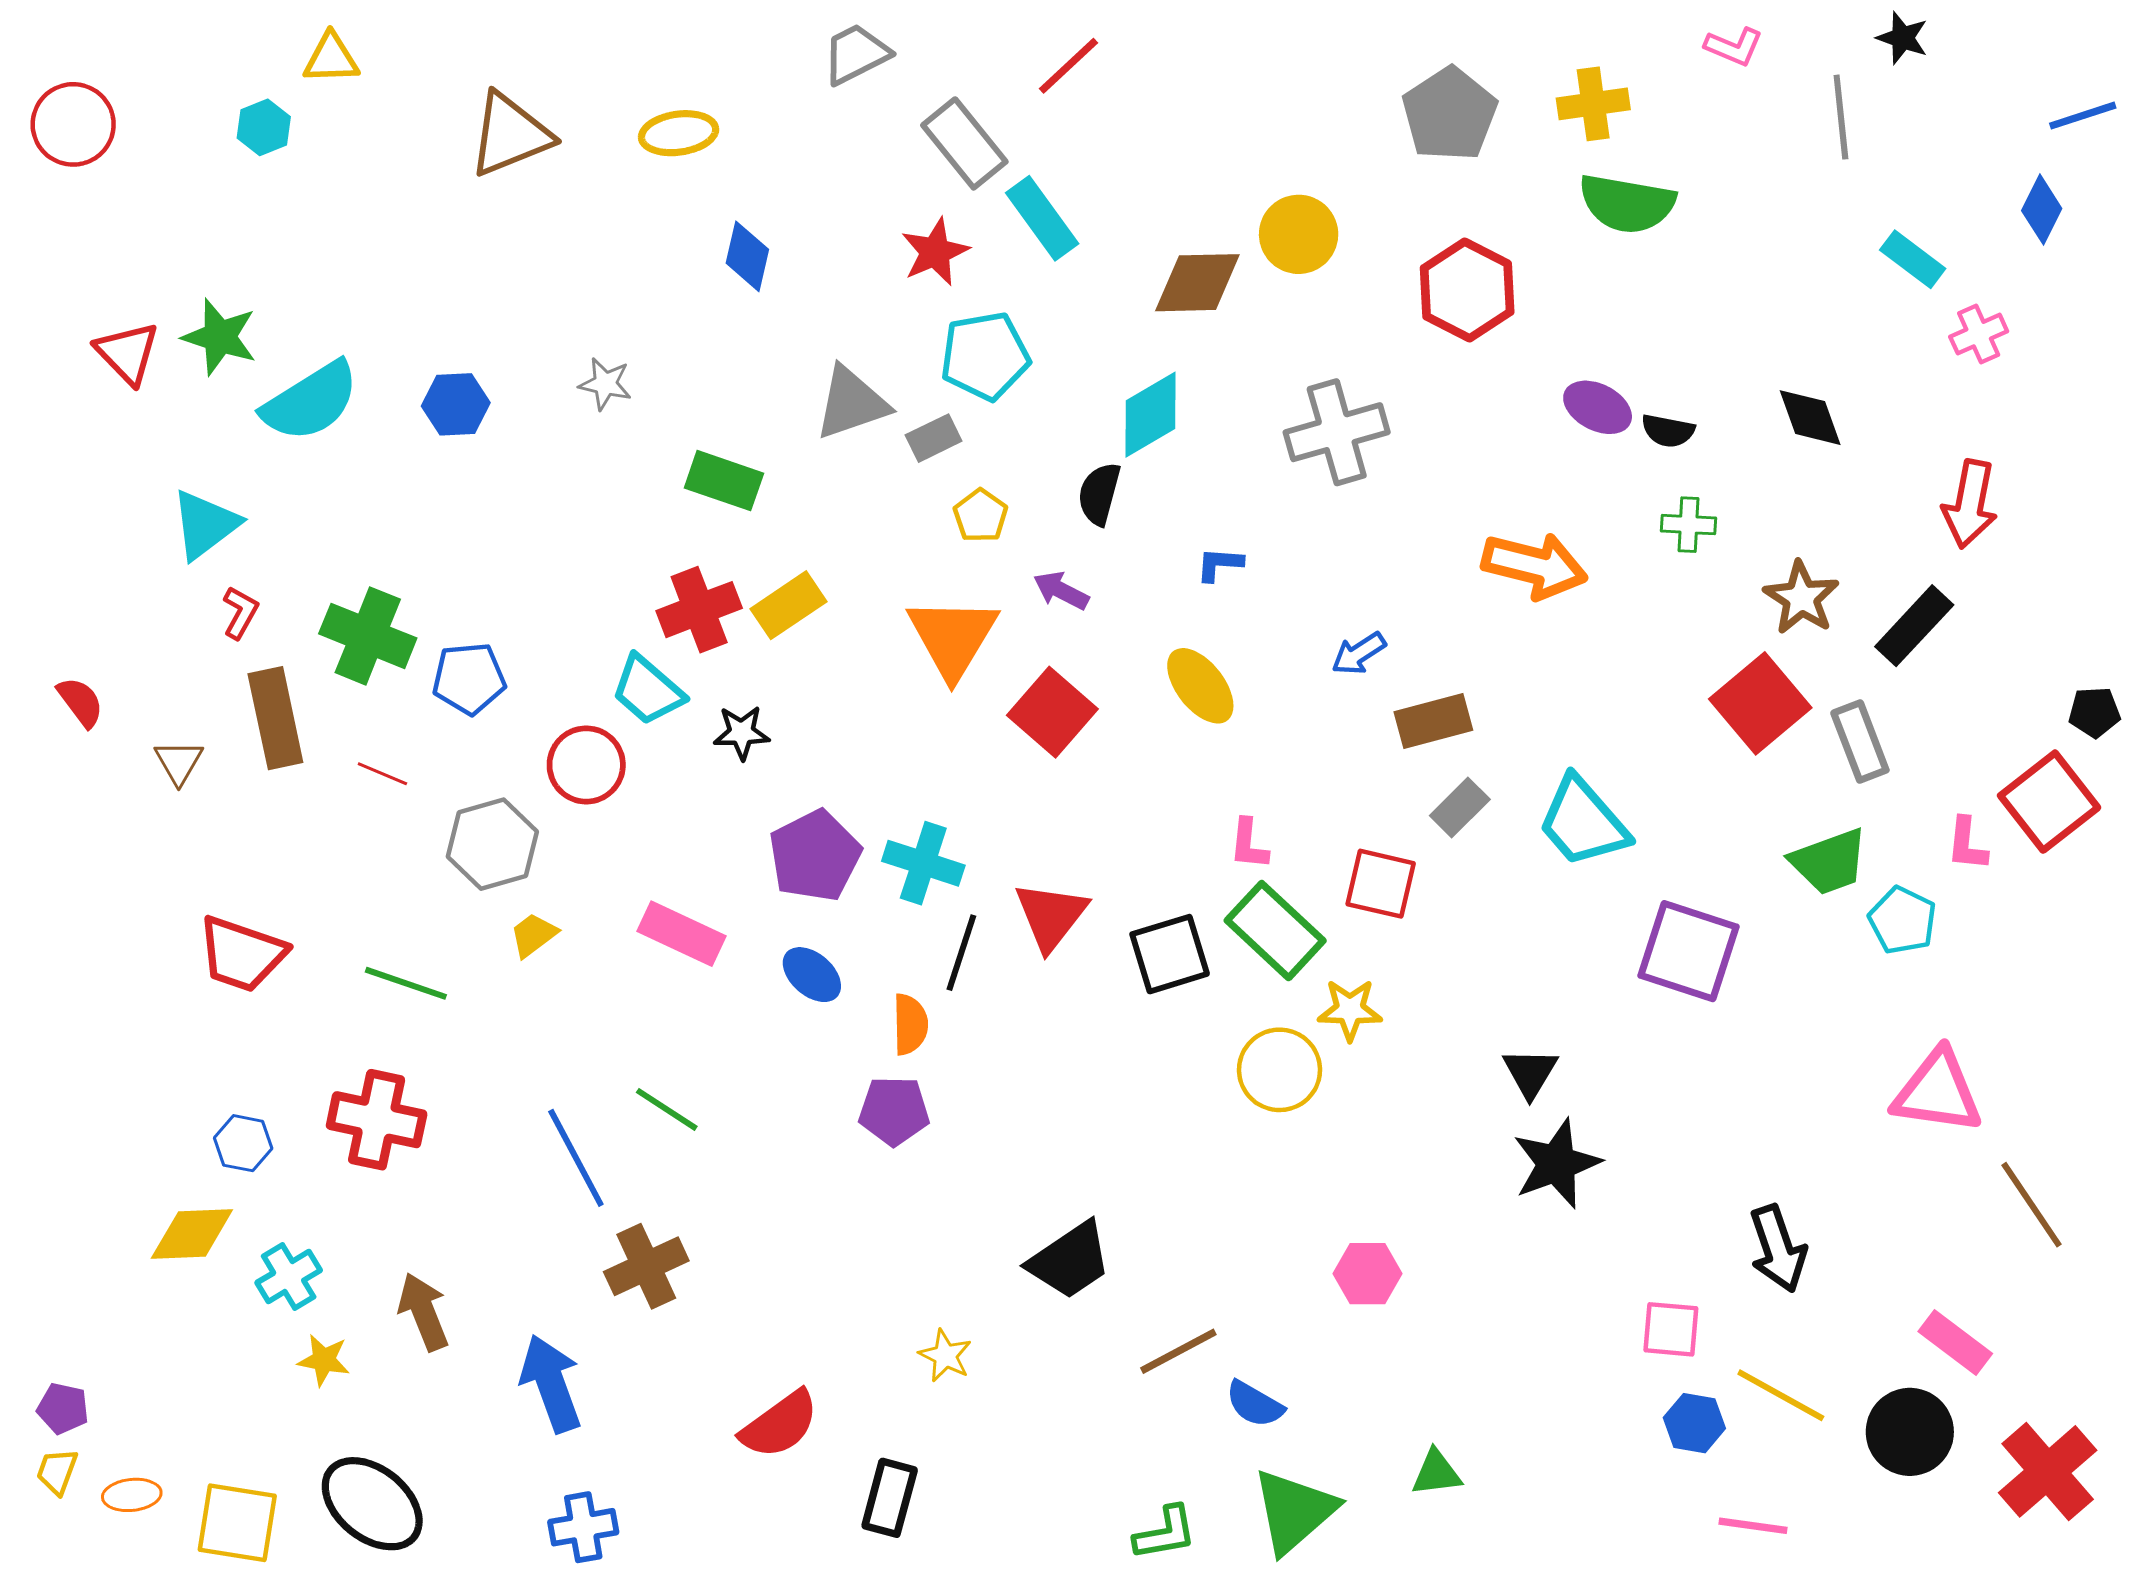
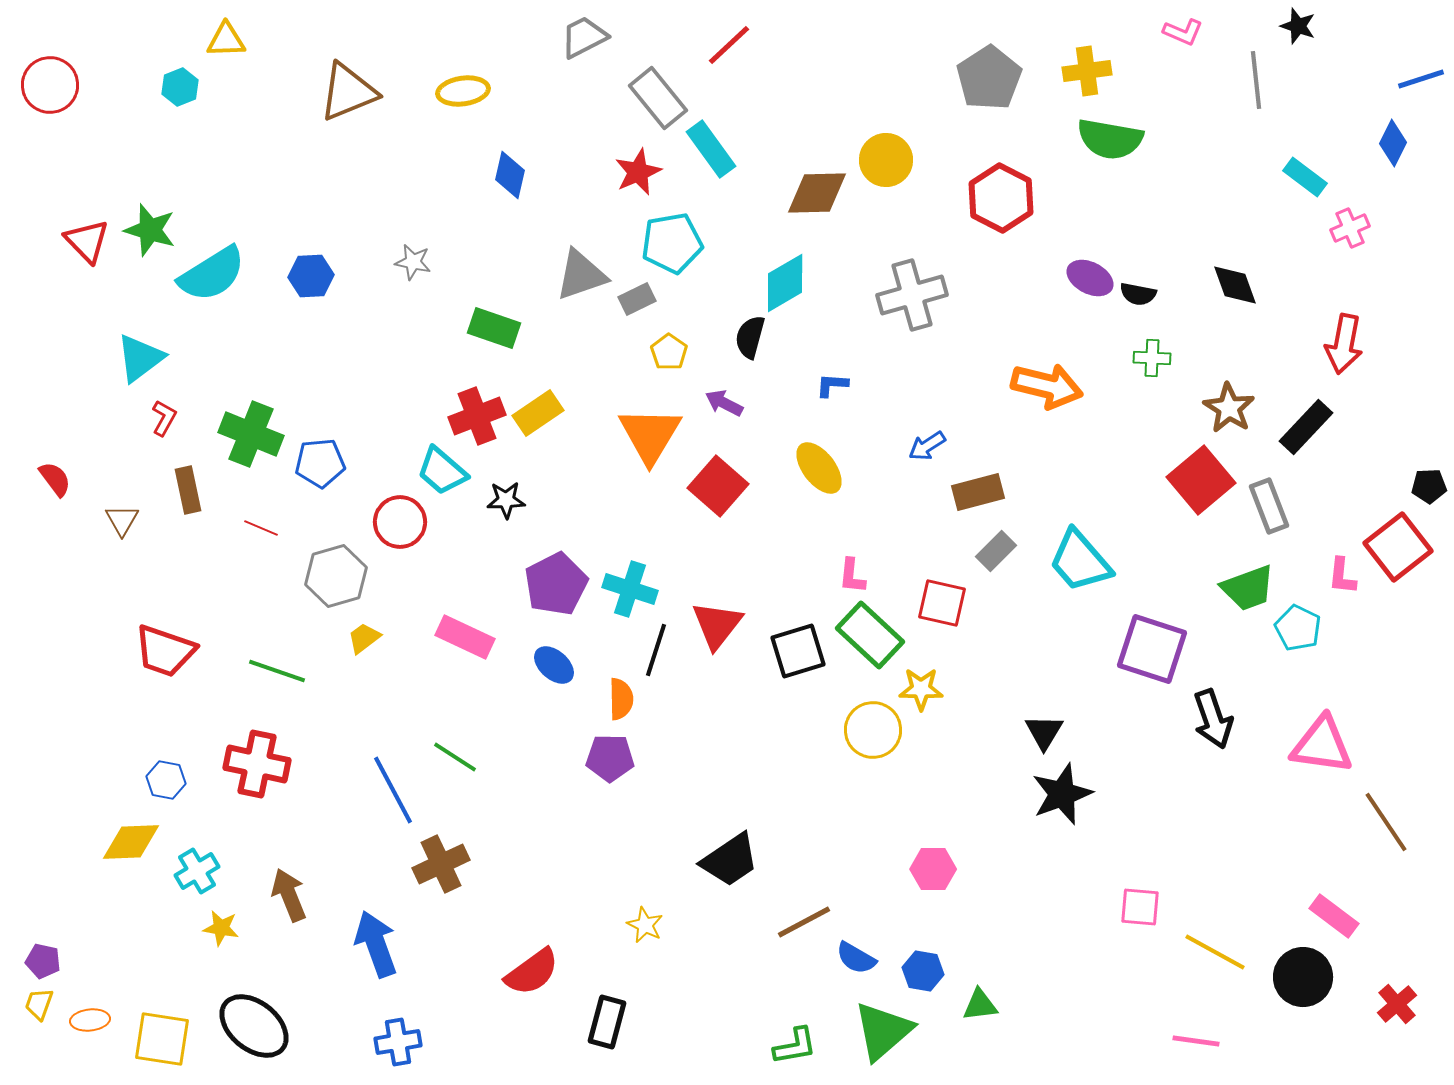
brown rectangle: (275, 718) -> (188, 490), size x0.7
black arrow: (1778, 1249) -> (1213, 719), moved
blue hexagon: (1694, 1423) -> (923, 971), moved
red cross: (2048, 1471) -> (1397, 1004), size x0.6

